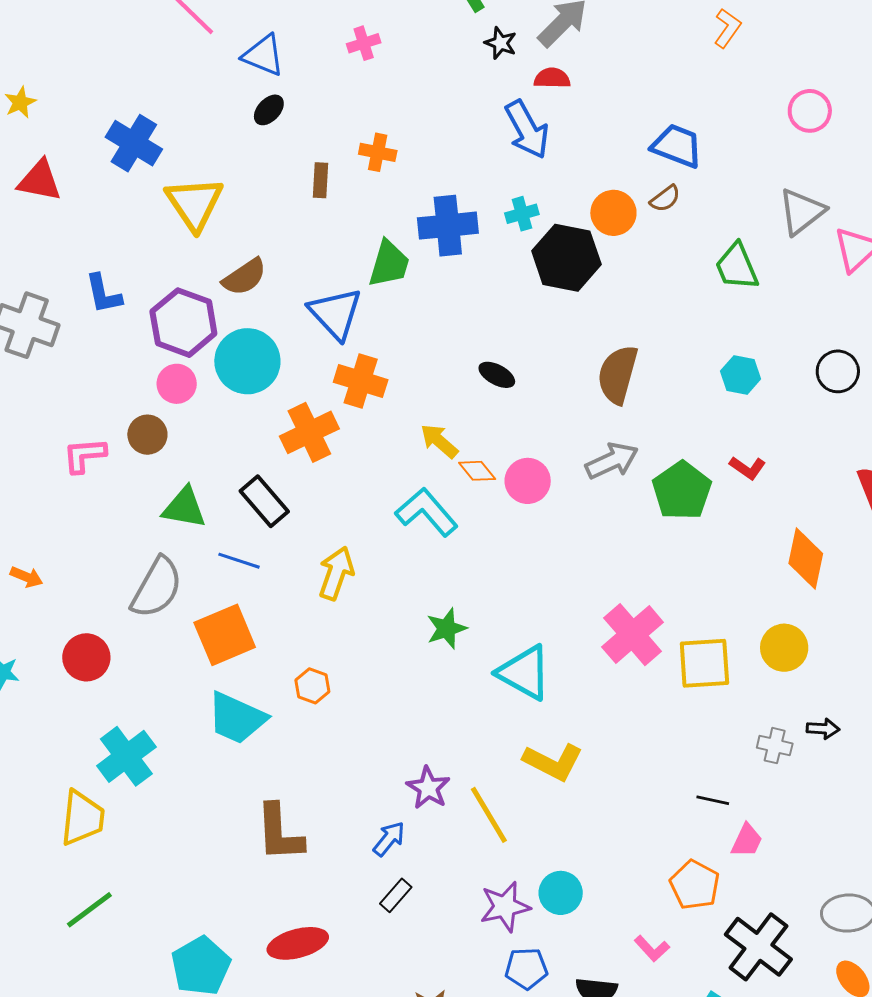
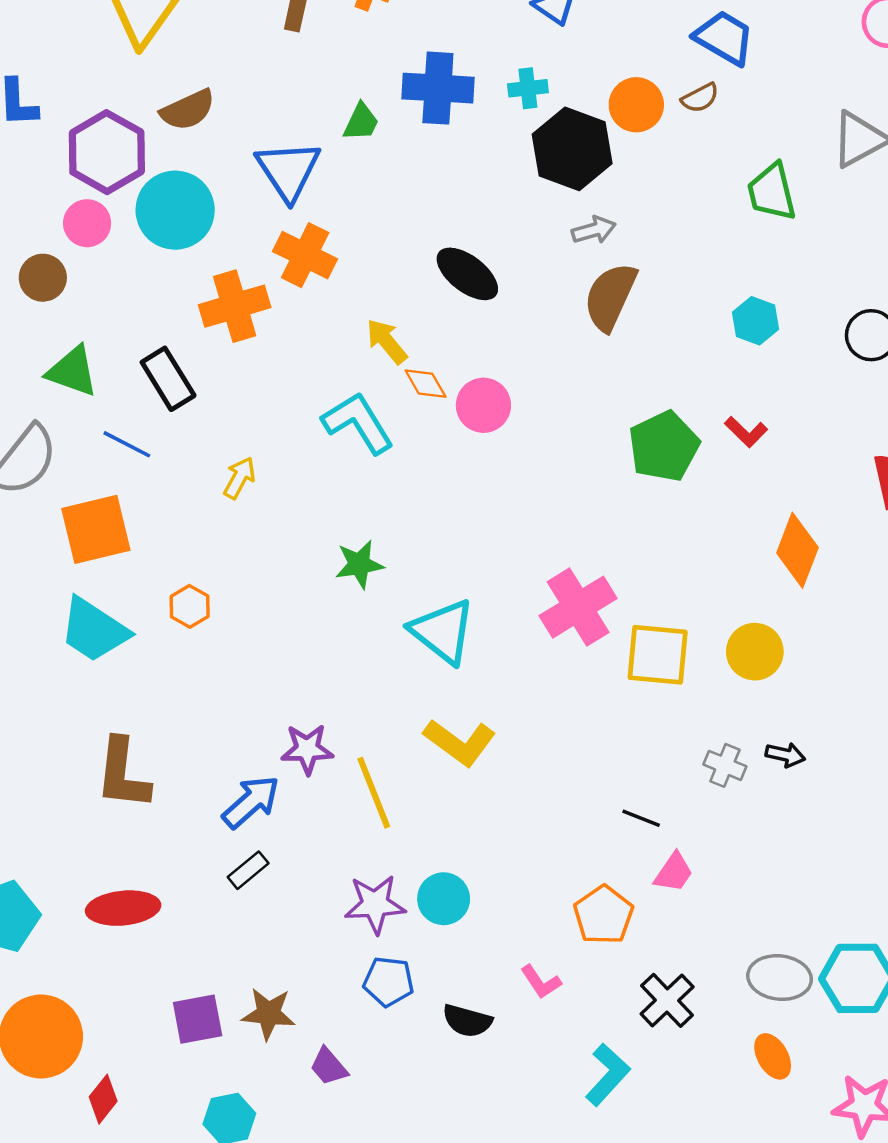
green trapezoid: (389, 264) -> (361, 122), size x0.7
black ellipse: (497, 375) -> (467, 274), size x1.5
gray arrow: (612, 461) -> (594, 230), moved, size x0.7
yellow arrow: (336, 573) -> (239, 478), size x0.7
purple star: (428, 788) -> (307, 749), turned 30
blue arrow: (389, 839) -> (251, 802), size x1.4
black cross: (758, 947) -> (667, 1000), size x0.7

